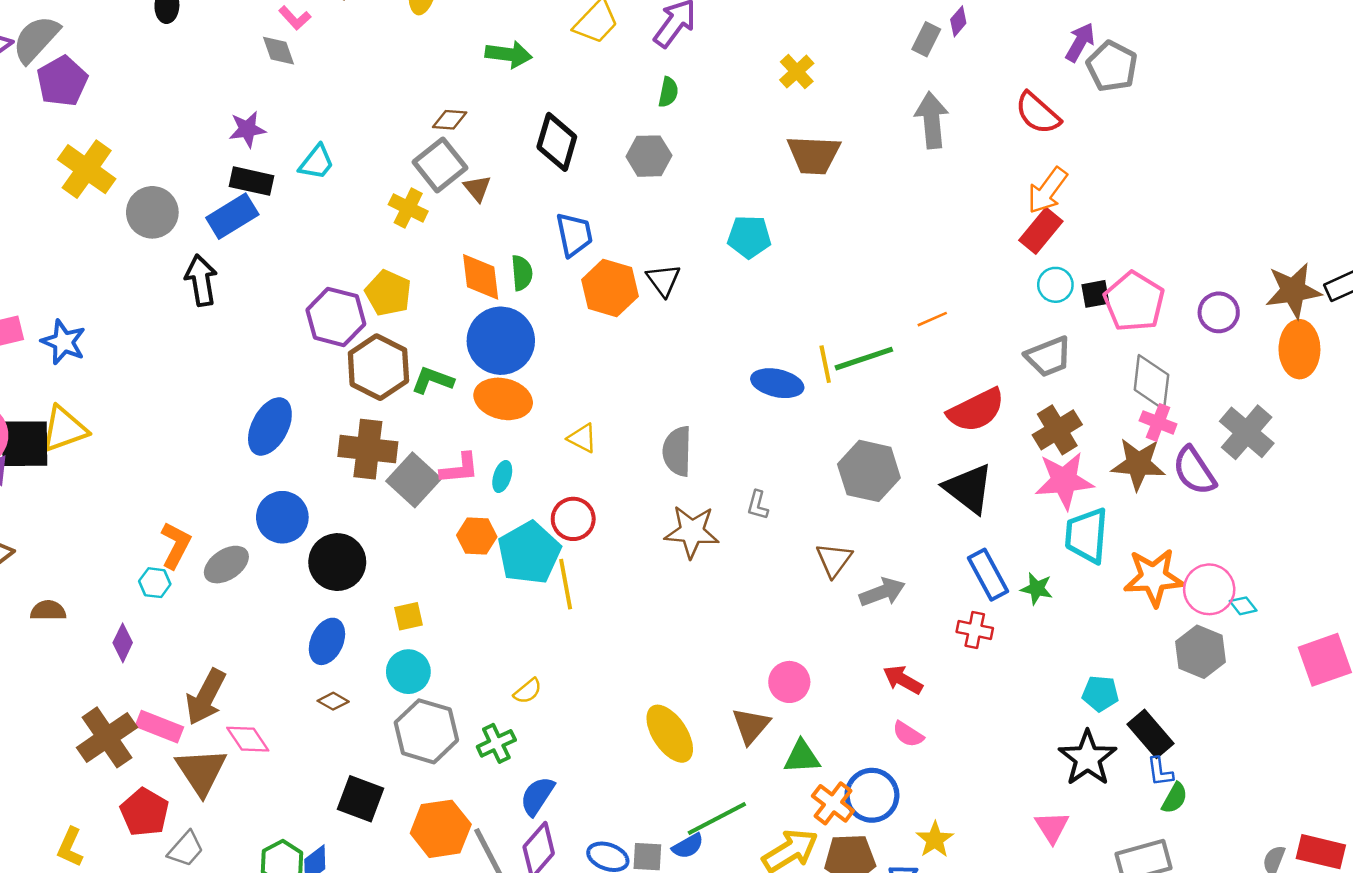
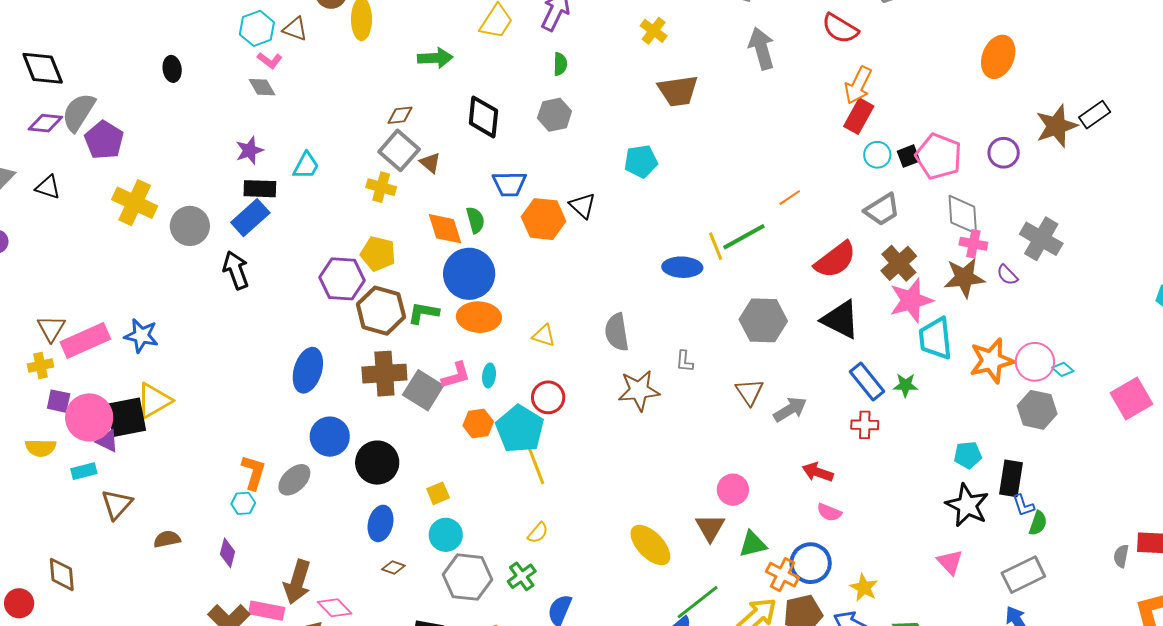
blue trapezoid: (574, 235) -> (509, 184), turned 111
orange ellipse: (1299, 349) -> (998, 57), moved, turned 33
purple semicircle: (1194, 471) -> (1007, 275), size x0.6
yellow line: (566, 584) -> (536, 466), moved
black rectangle: (1150, 734) -> (1011, 478), turned 60

